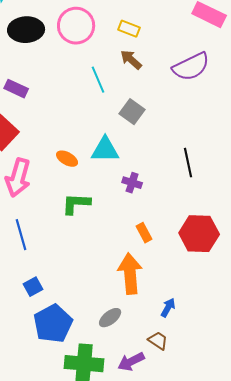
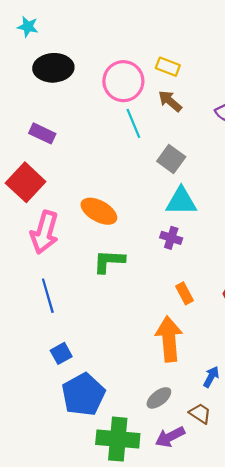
pink circle: (76, 26) -> (123, 81), moved
cyan triangle: (105, 150) -> (181, 201), moved
orange ellipse: (67, 159) -> (99, 211), size x1.5
gray ellipse: (110, 318) -> (159, 398), moved

